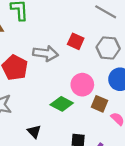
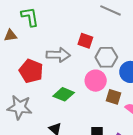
gray hexagon: (108, 48) -> (106, 57), moved
green diamond: (62, 104) -> (64, 94), moved

